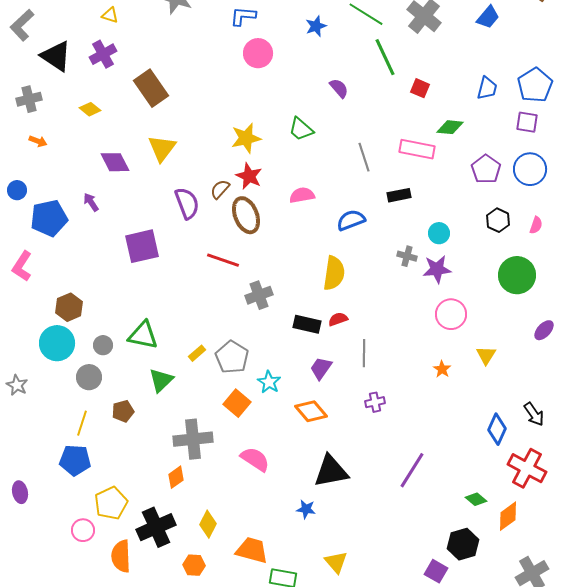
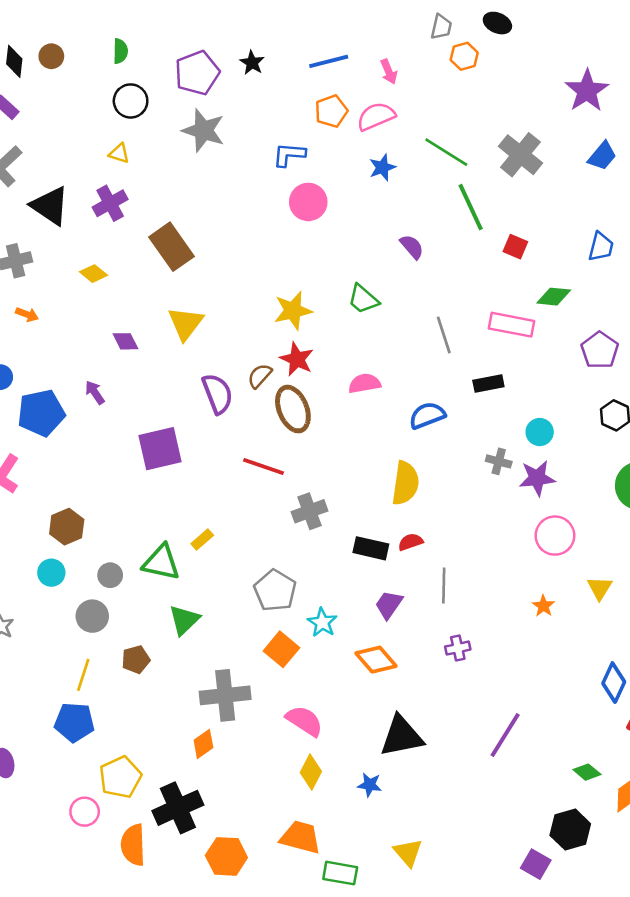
purple diamond: (115, 162) -> (125, 341), size x0.7
cyan circle: (57, 343) -> (51, 573), size x0.6
yellow rectangle: (197, 353) -> (202, 539), moved
yellow diamond: (208, 524) -> (311, 772), moved
orange hexagon: (194, 565) -> (226, 856), size x1.4

